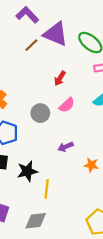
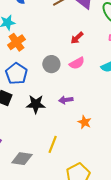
black star: (27, 171) -> (36, 104), moved
yellow line: (47, 189) -> (53, 144), moved

